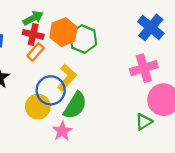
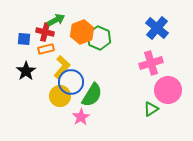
red cross: (33, 34) -> (45, 32), moved
orange rectangle: (36, 52) -> (46, 49), moved, turned 35
yellow L-shape: (67, 78) -> (62, 67), moved

